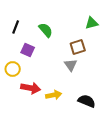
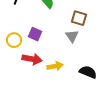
brown square: (78, 47) -> (79, 18), turned 35
purple square: (28, 50) -> (35, 34), moved

